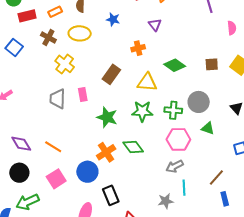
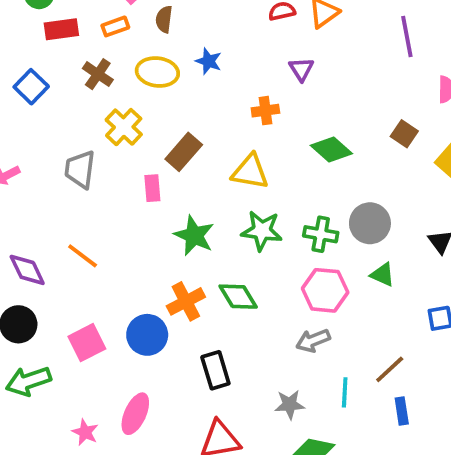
blue star: (113, 19) -> (209, 61), moved
brown square: (212, 64) -> (404, 134), moved, turned 32
brown rectangle: (111, 74) -> (184, 152), moved
yellow triangle: (147, 82) -> (250, 172), moved
gray trapezoid: (58, 99) -> (80, 169), moved
orange line: (53, 147) -> (83, 256), moved
cyan line: (184, 188) -> (345, 392), moved
black rectangle: (111, 195) -> (215, 370), moved

